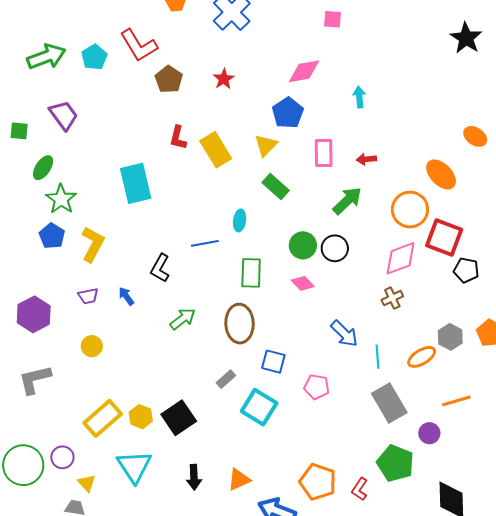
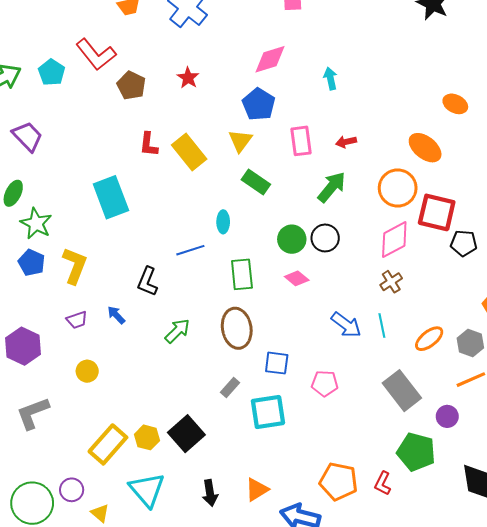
gray hexagon: (450, 337) -> (470, 343), moved
cyan line: (378, 357) -> (382, 326), moved
cyan square: (259, 407) -> (268, 412), turned -33

